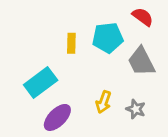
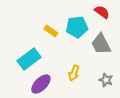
yellow rectangle: (71, 43) -> (51, 31), turned -56
gray star: (136, 109) -> (106, 80), moved

